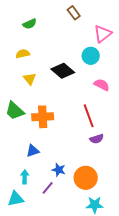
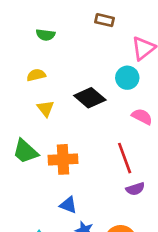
brown rectangle: (74, 13) -> (104, 20), turned -40
green semicircle: (30, 24) -> (46, 35), turned 32
blue triangle: (33, 151) -> (68, 205), moved, turned 40

